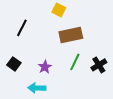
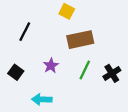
purple star: (45, 67) -> (51, 66), moved

